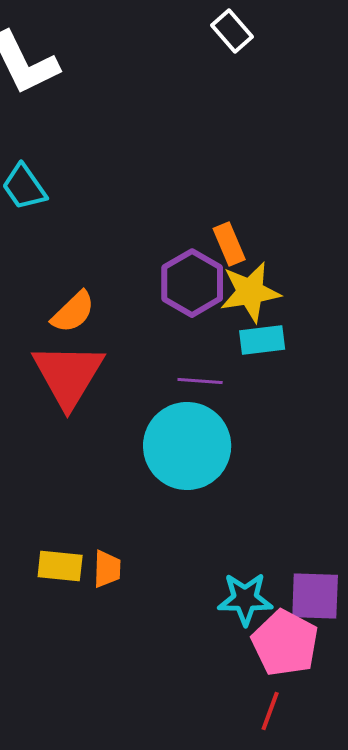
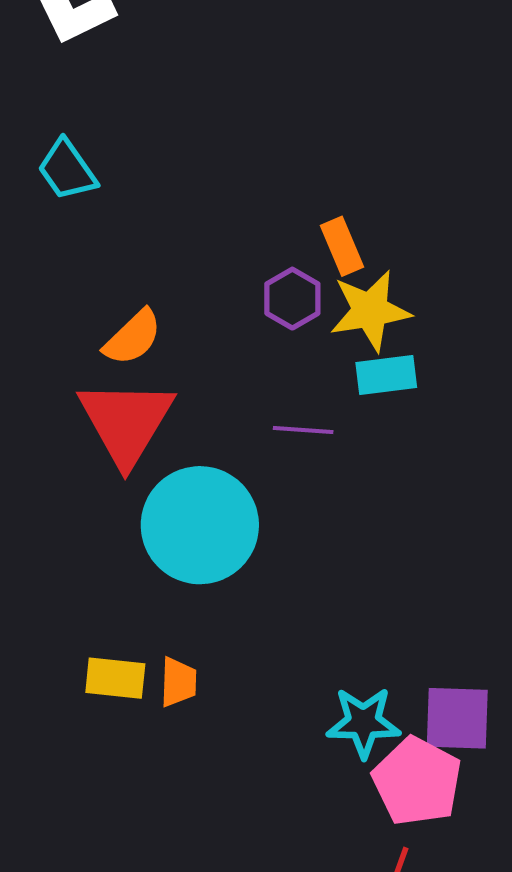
purple hexagon: (192, 283) -> (292, 299), size x0.7
cyan circle: (187, 446) -> (200, 525), moved

